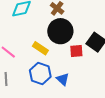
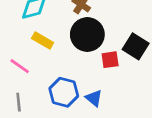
yellow rectangle: (40, 48) -> (43, 40), moved

